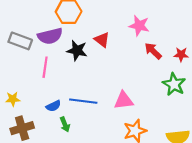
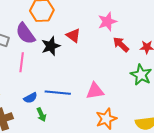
pink star: (139, 26) -> (107, 22), turned -30
purple semicircle: (50, 36) -> (25, 33), turned 70
black star: (77, 50) -> (51, 46), turned -30

